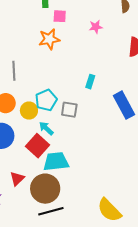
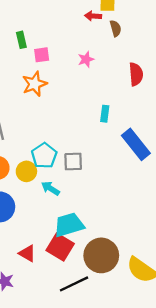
cyan rectangle: (90, 82) -> (105, 114), moved
red square: (37, 146) -> (60, 247), moved
red triangle: (17, 179) -> (27, 253), turned -35
brown circle: (45, 189) -> (101, 255), moved

